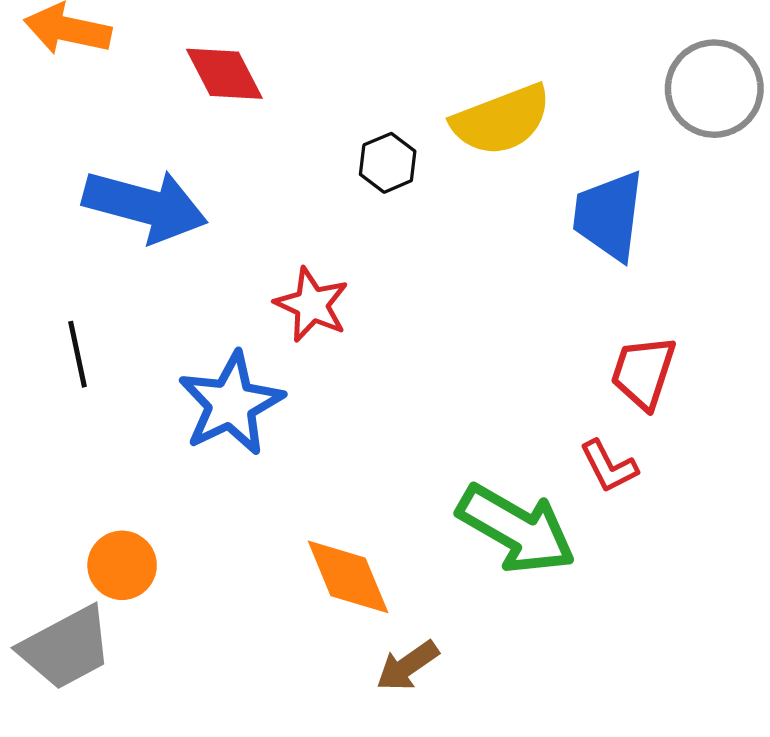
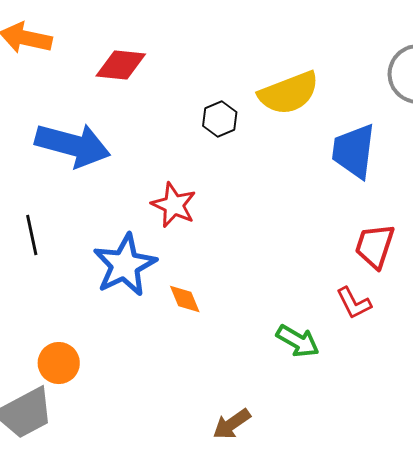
red diamond: (224, 74) -> (121, 65), turned -57
green arrow: (516, 529) -> (298, 341), size x0.6
orange diamond: (348, 577) -> (185, 299), moved, size x0.6

